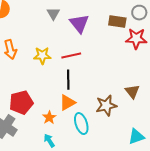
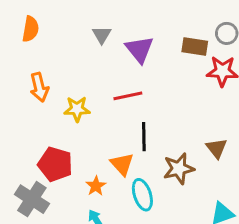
yellow star: (42, 56) -> (77, 109), moved
black line: (68, 80) -> (144, 137), moved
red pentagon: (21, 103) -> (55, 164), turned 30
orange triangle: (67, 103) -> (122, 164), turned -42

